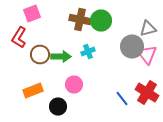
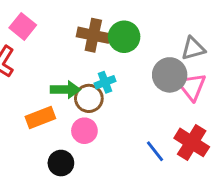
pink square: (32, 14) -> (23, 26), turned -30
brown circle: (40, 54) -> (89, 98), moved
orange rectangle: (33, 90) -> (40, 118), moved

